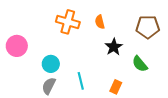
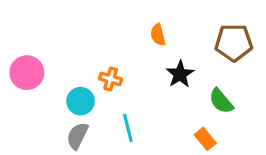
orange cross: (68, 22) -> (111, 79), moved, size x0.6
orange rectangle: (116, 87) -> (205, 139), moved, turned -64

